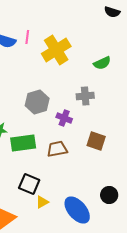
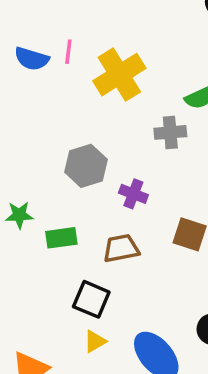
gray cross: (85, 96) -> (170, 132), moved
green rectangle: (23, 143) -> (61, 238), size x0.7
black square: (29, 184) -> (91, 299), moved

